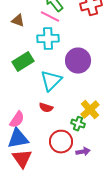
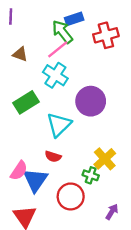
pink line: (50, 17) -> (58, 49), turned -66
cyan cross: (48, 39) -> (55, 75), turned 35
blue triangle: (18, 139) -> (35, 180), moved, turned -45
purple arrow: (83, 152) -> (112, 212), moved, turned -48

